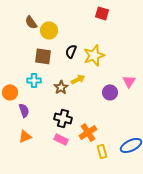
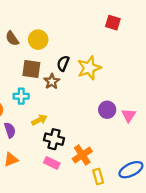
red square: (102, 13) -> (113, 23), moved
brown semicircle: (31, 22) -> (12, 38), moved
yellow arrow: (78, 79) -> (39, 120), moved
pink triangle: (129, 81) -> (129, 115), moved
brown star: (61, 87) -> (52, 81), moved

